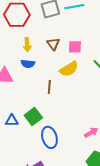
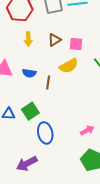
brown triangle: (53, 44) -> (54, 40), turned 32
blue semicircle: (28, 64) -> (29, 73), moved

